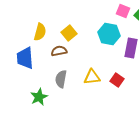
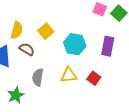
cyan hexagon: (109, 34) -> (75, 44), moved
brown semicircle: (59, 51) -> (27, 49), moved, turned 42

